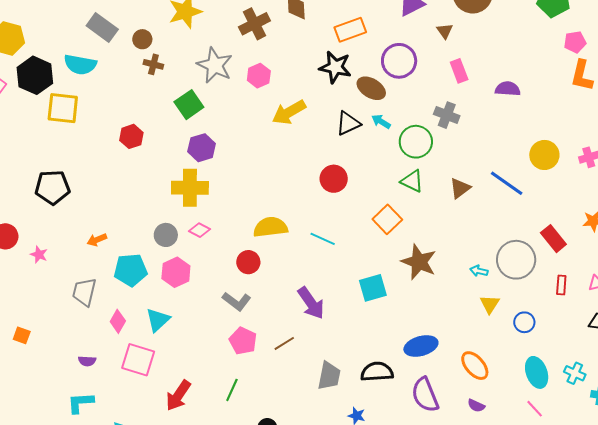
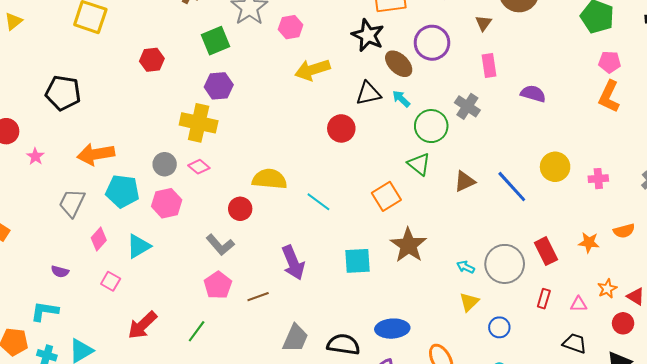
red circle: (334, 179) -> (341, 128), moved
orange arrow: (97, 240) -> (96, 154), size x1.8
pink square: (138, 360) -> (111, 281), size x0.6

